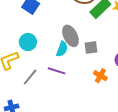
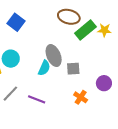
purple line: (57, 71) -> (37, 99), moved

